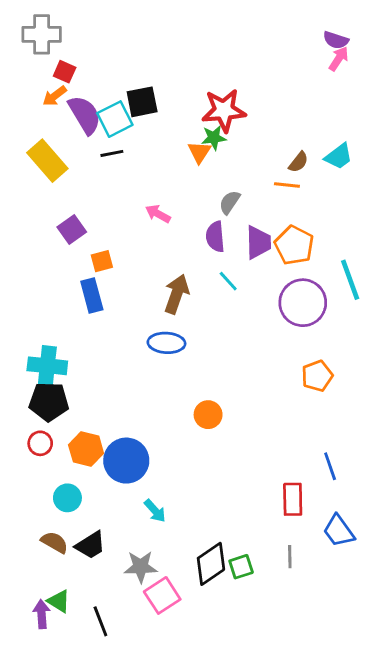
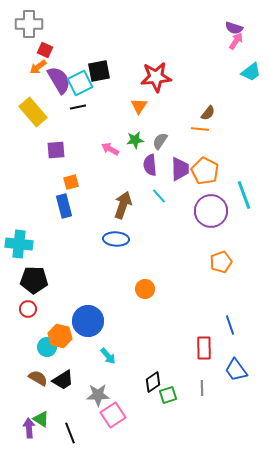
green star: (214, 138) -> (135, 140), moved
cyan trapezoid: (339, 156) -> (251, 72), moved
purple square: (72, 230) -> (56, 150), moved, turned 30
cyan cross: (47, 366) -> (19, 244), moved
orange hexagon: (86, 449) -> (60, 336), moved
black diamond: (211, 564) -> (153, 382), moved, size x0.7

